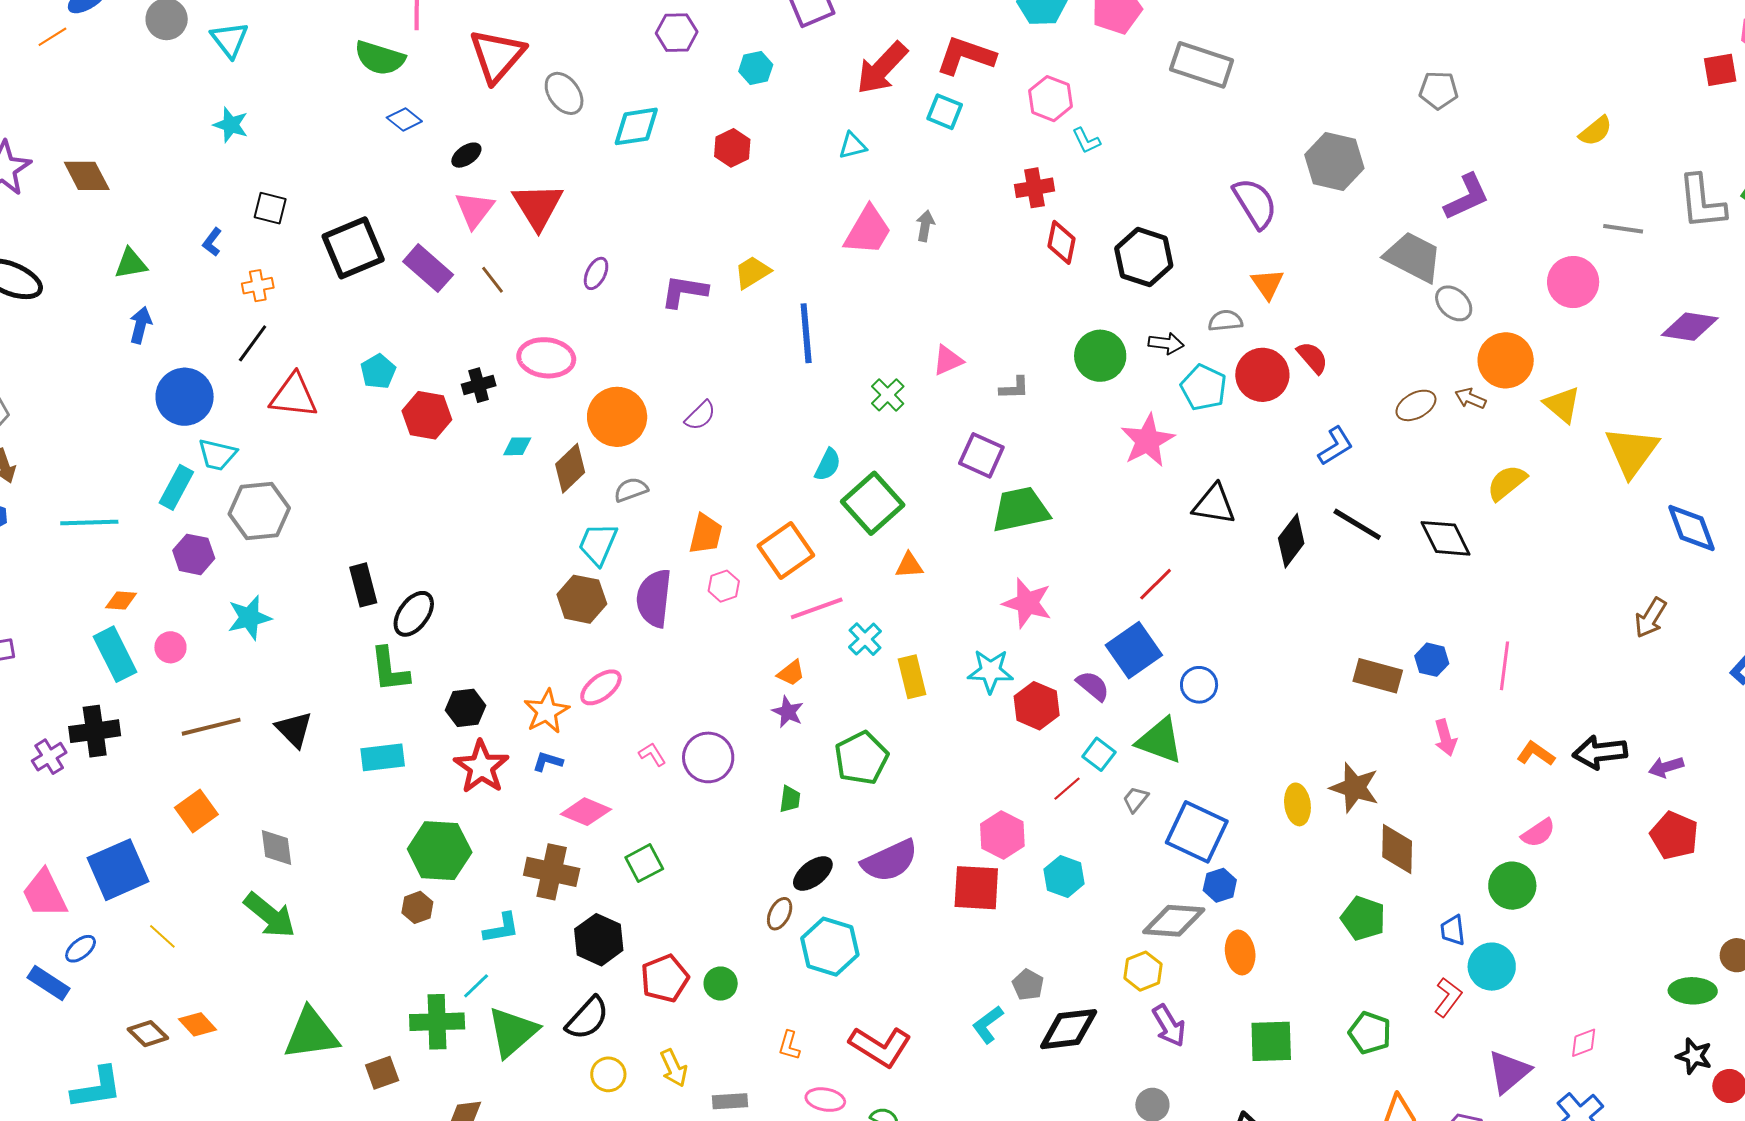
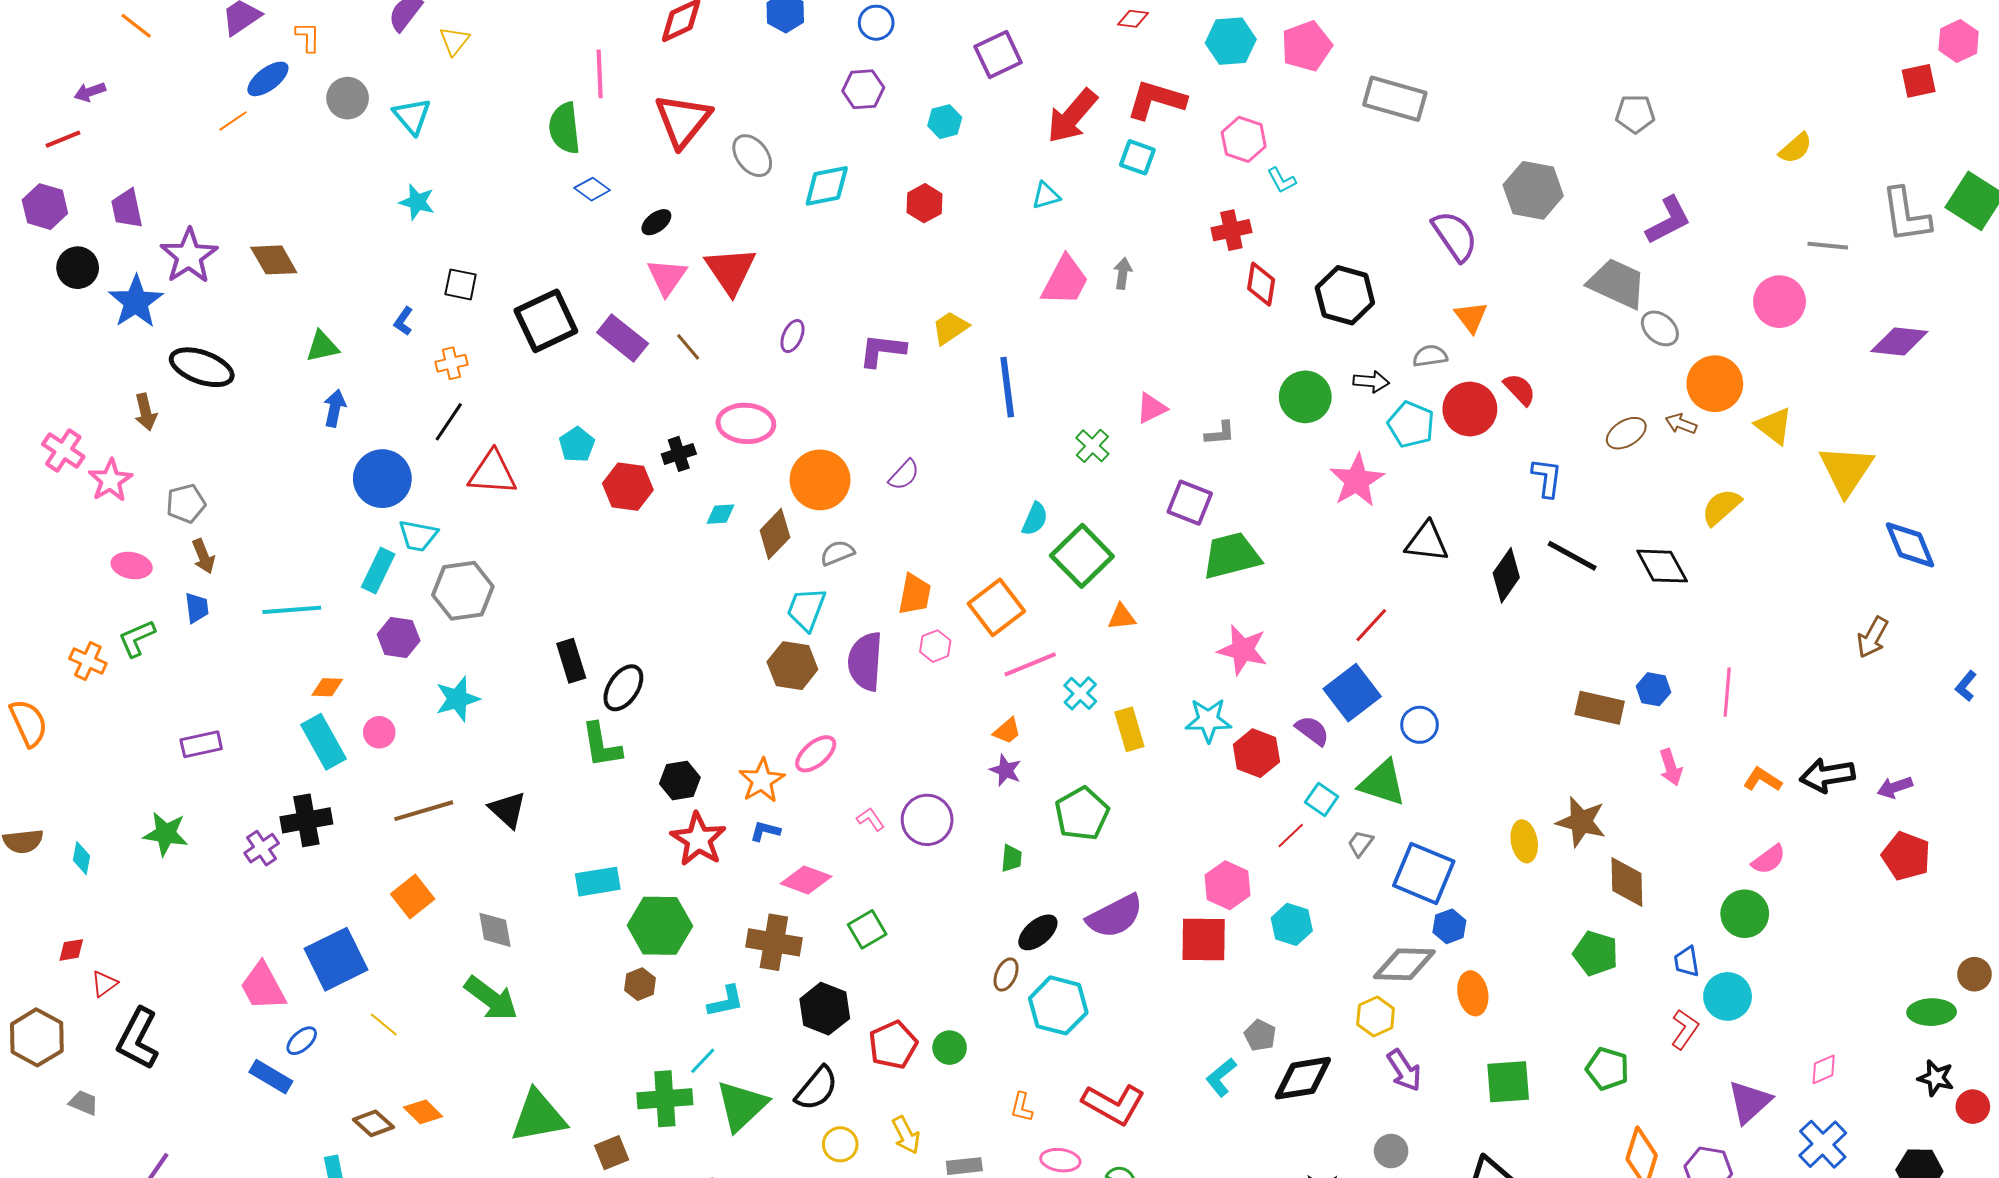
green semicircle: (380, 58) -> (565, 128), turned 69
blue L-shape: (1336, 446) -> (1547, 478), turned -48
cyan rectangle: (383, 757) -> (598, 882), moved

